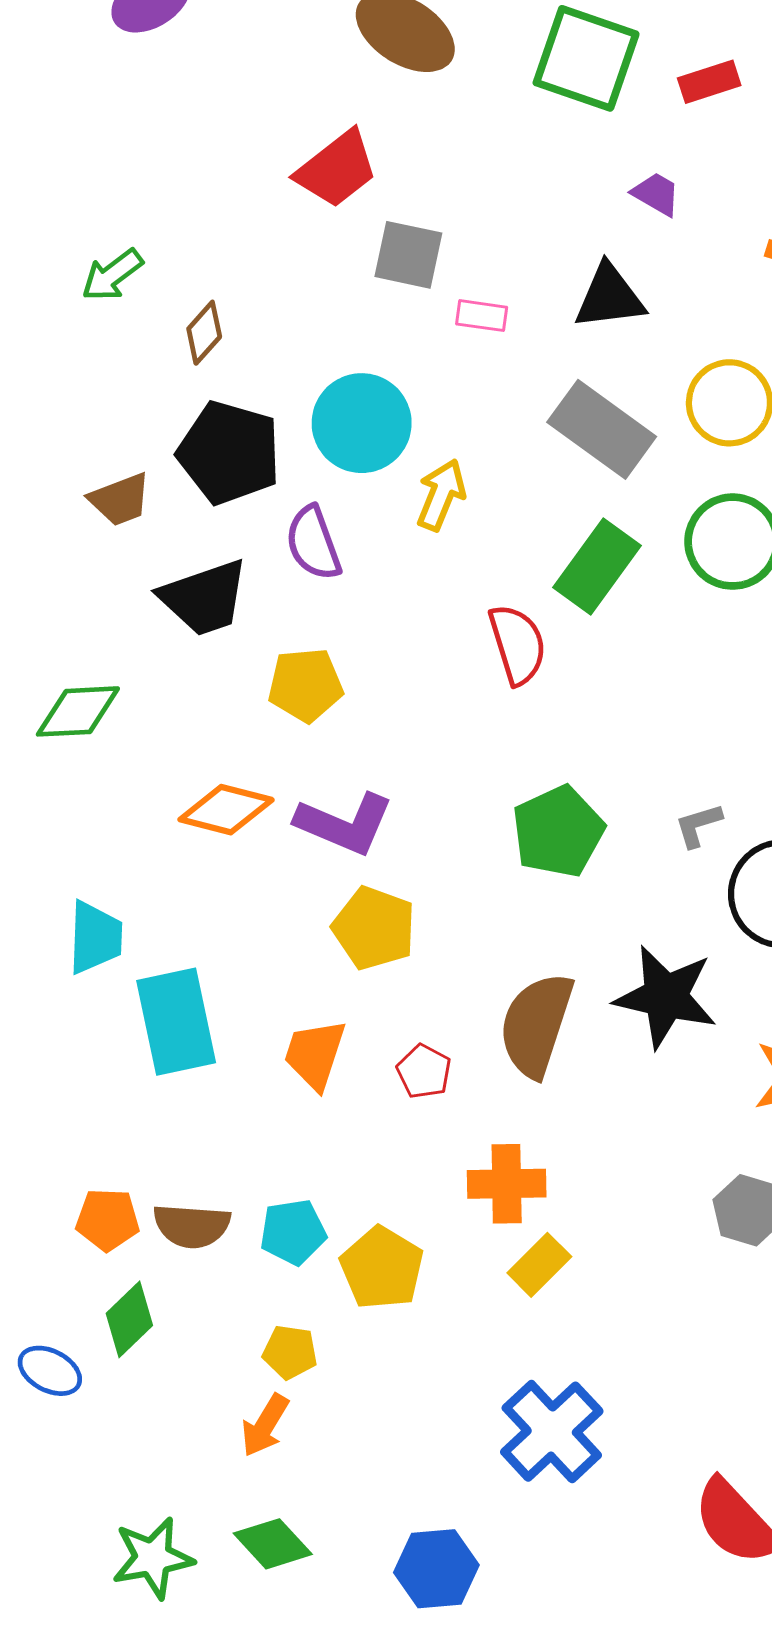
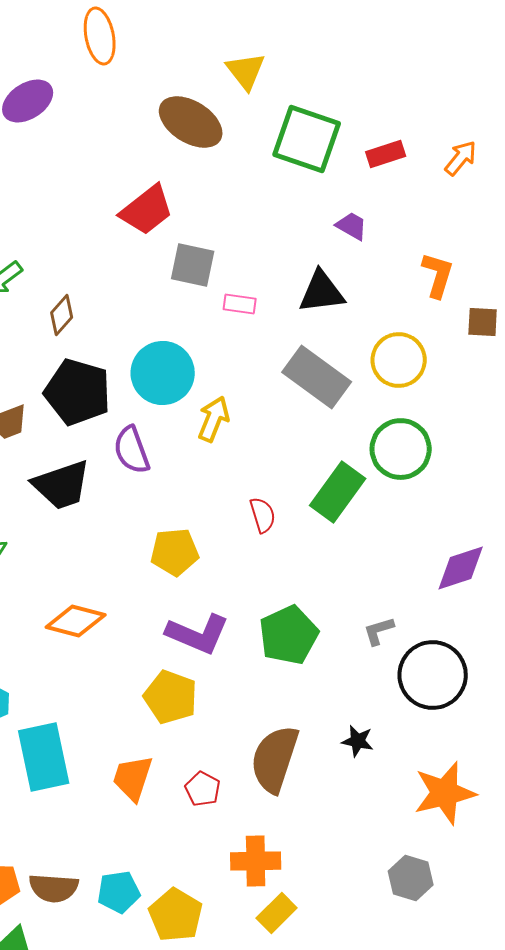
green rectangle: (597, 567) -> (338, 492), moved
red semicircle: (517, 644) -> (263, 515), size x0.7
yellow pentagon: (306, 685) -> (175, 552), moved
purple L-shape: (344, 824) -> (198, 634), moved
black star: (666, 997) -> (358, 741), size x0.5

